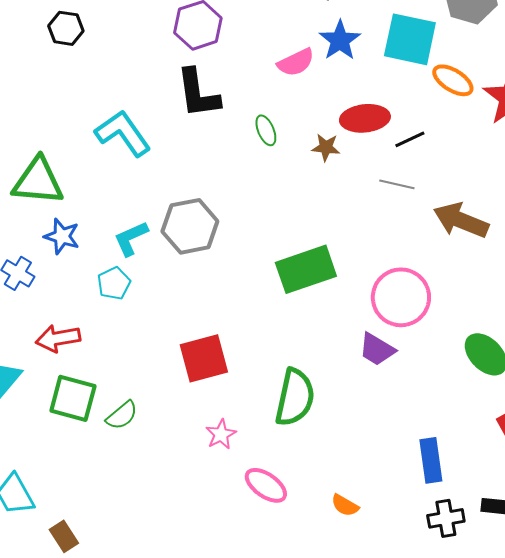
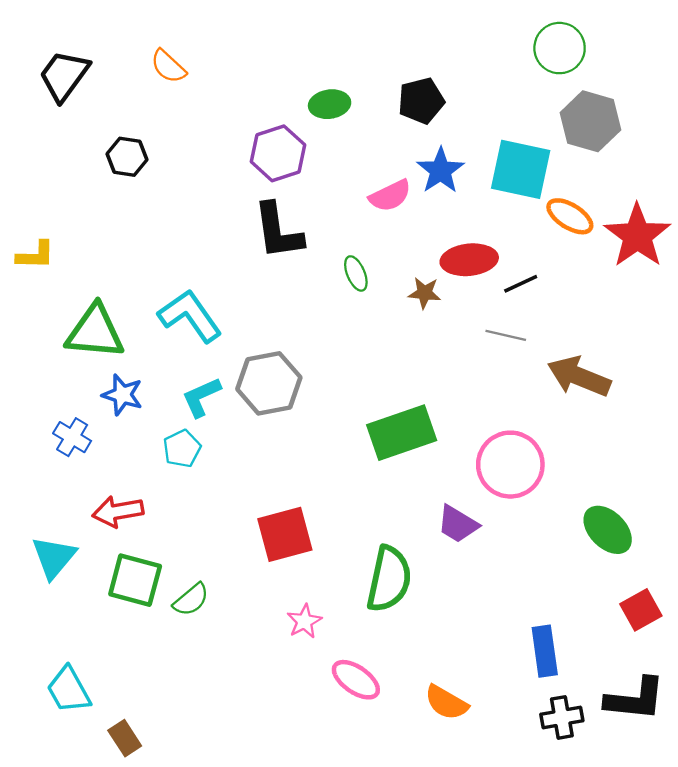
cyan L-shape: (123, 133) -> (190, 316), moved
purple trapezoid: (377, 349) -> (458, 524), moved
orange semicircle: (345, 505) -> (446, 703), size x1.4

